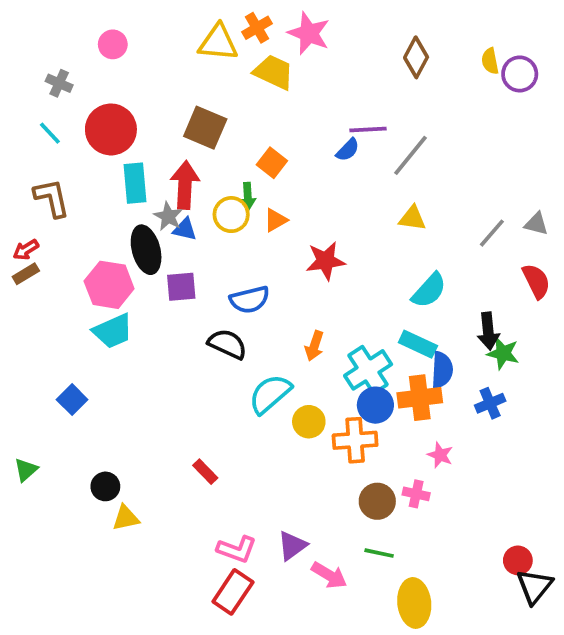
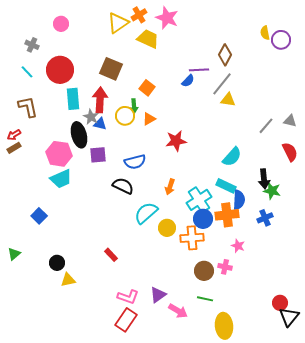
yellow triangle: (218, 43) -> (118, 23), turned -40
brown diamond: (416, 57) -> (225, 55), moved
yellow triangle: (412, 218) -> (228, 100), moved

